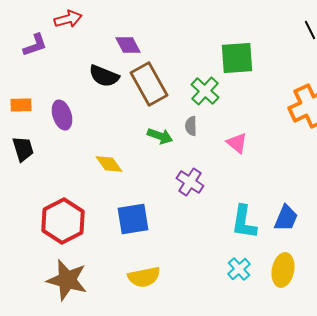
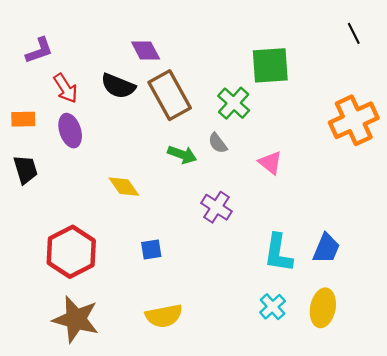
red arrow: (68, 19) -> (66, 88), moved, turned 72
gray semicircle: (191, 126) -> (218, 143), turned -36
blue square: (133, 219) -> (151, 250), size x0.6

